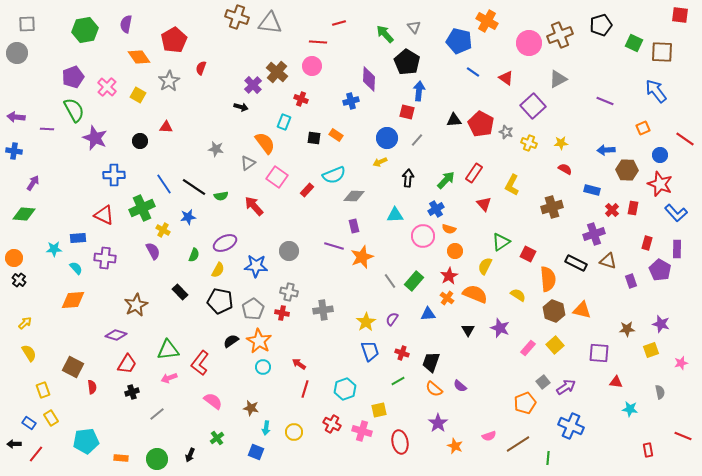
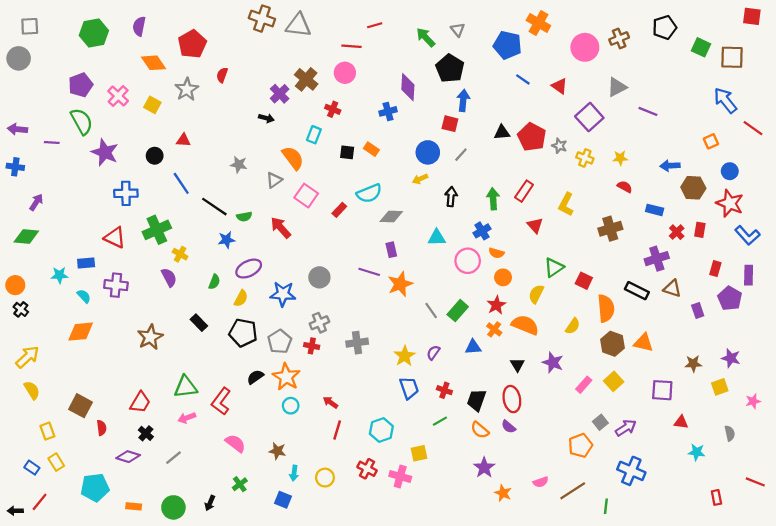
brown cross: (560, 35) -> (619, 38), size x0.7
purple line: (605, 101) -> (648, 111), moved
red line: (685, 139) -> (753, 128), moved
green arrow: (446, 180) -> (493, 199), turned -48
blue line: (164, 184) -> (181, 183), moved
blue star: (188, 217) -> (227, 240), moved
gray cross: (289, 292) -> (319, 323), turned -36
yellow semicircle: (518, 295) -> (573, 326), turned 91
yellow arrow: (25, 323) -> (27, 357), size x1.6
purple diamond: (116, 335) -> (128, 457), moved
black cross: (132, 392) -> (146, 433), turned -32
red ellipse: (400, 442) -> (512, 399), moved
black arrow: (14, 444) -> (15, 511), moved

